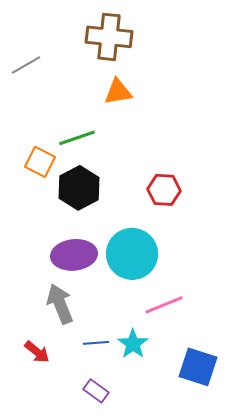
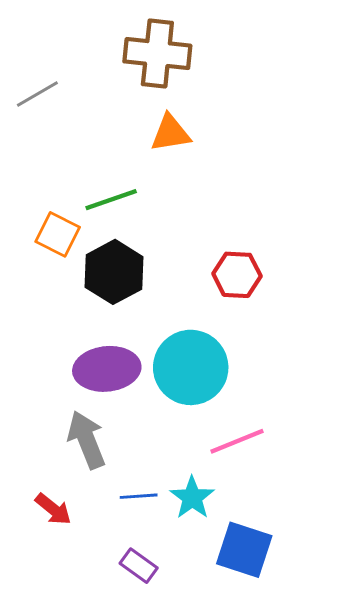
blue square: (198, 367) -> (244, 550), moved

